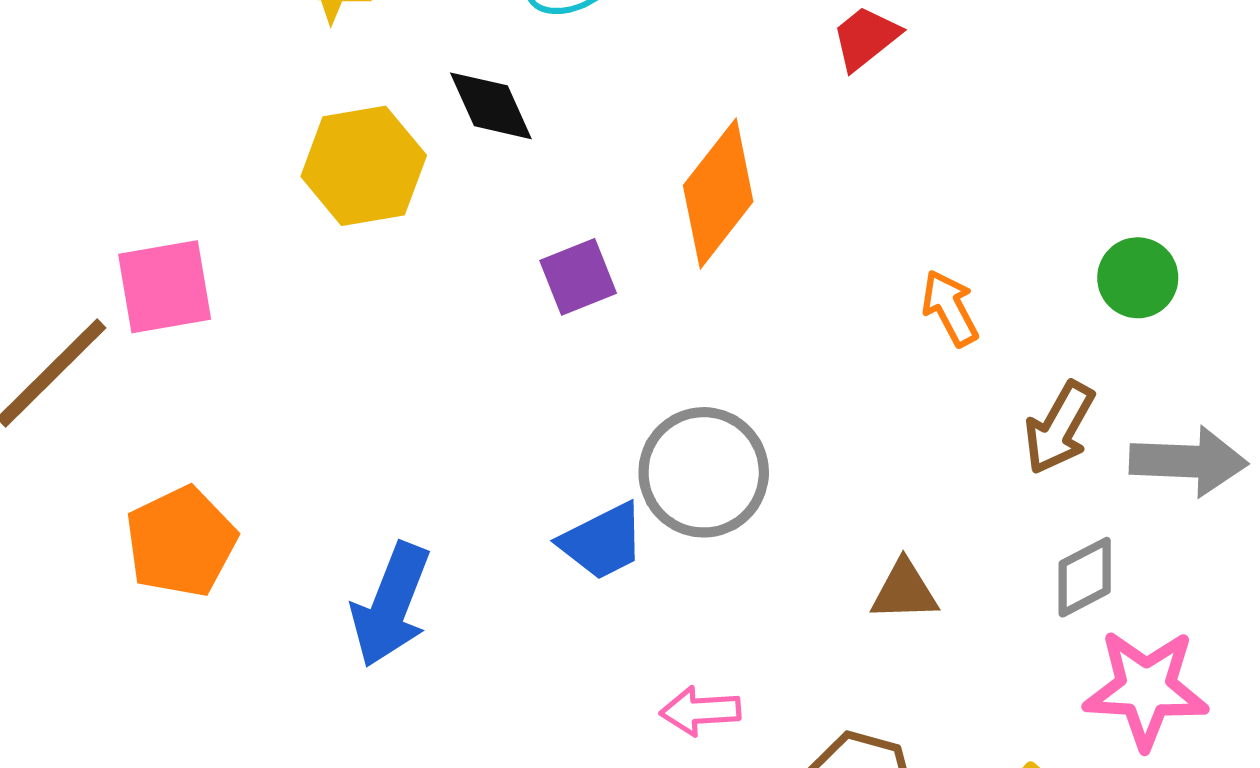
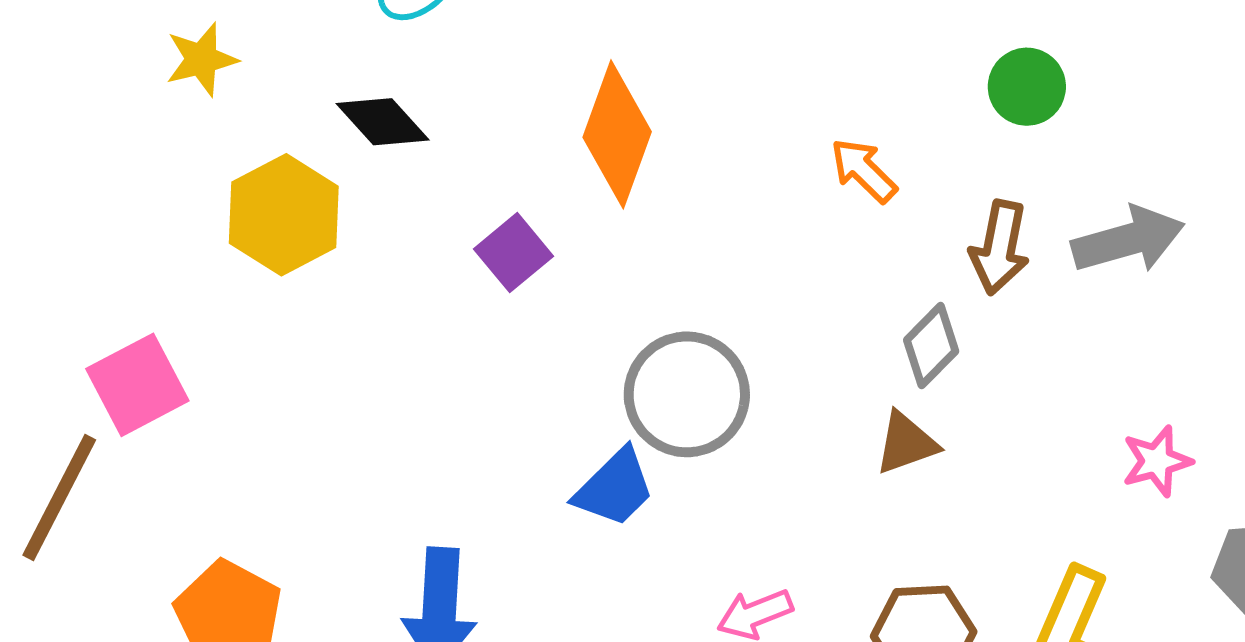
gray diamond: (1085, 577) -> (931, 346), moved
pink star: (1146, 689) -> (1157, 461), size x0.6

